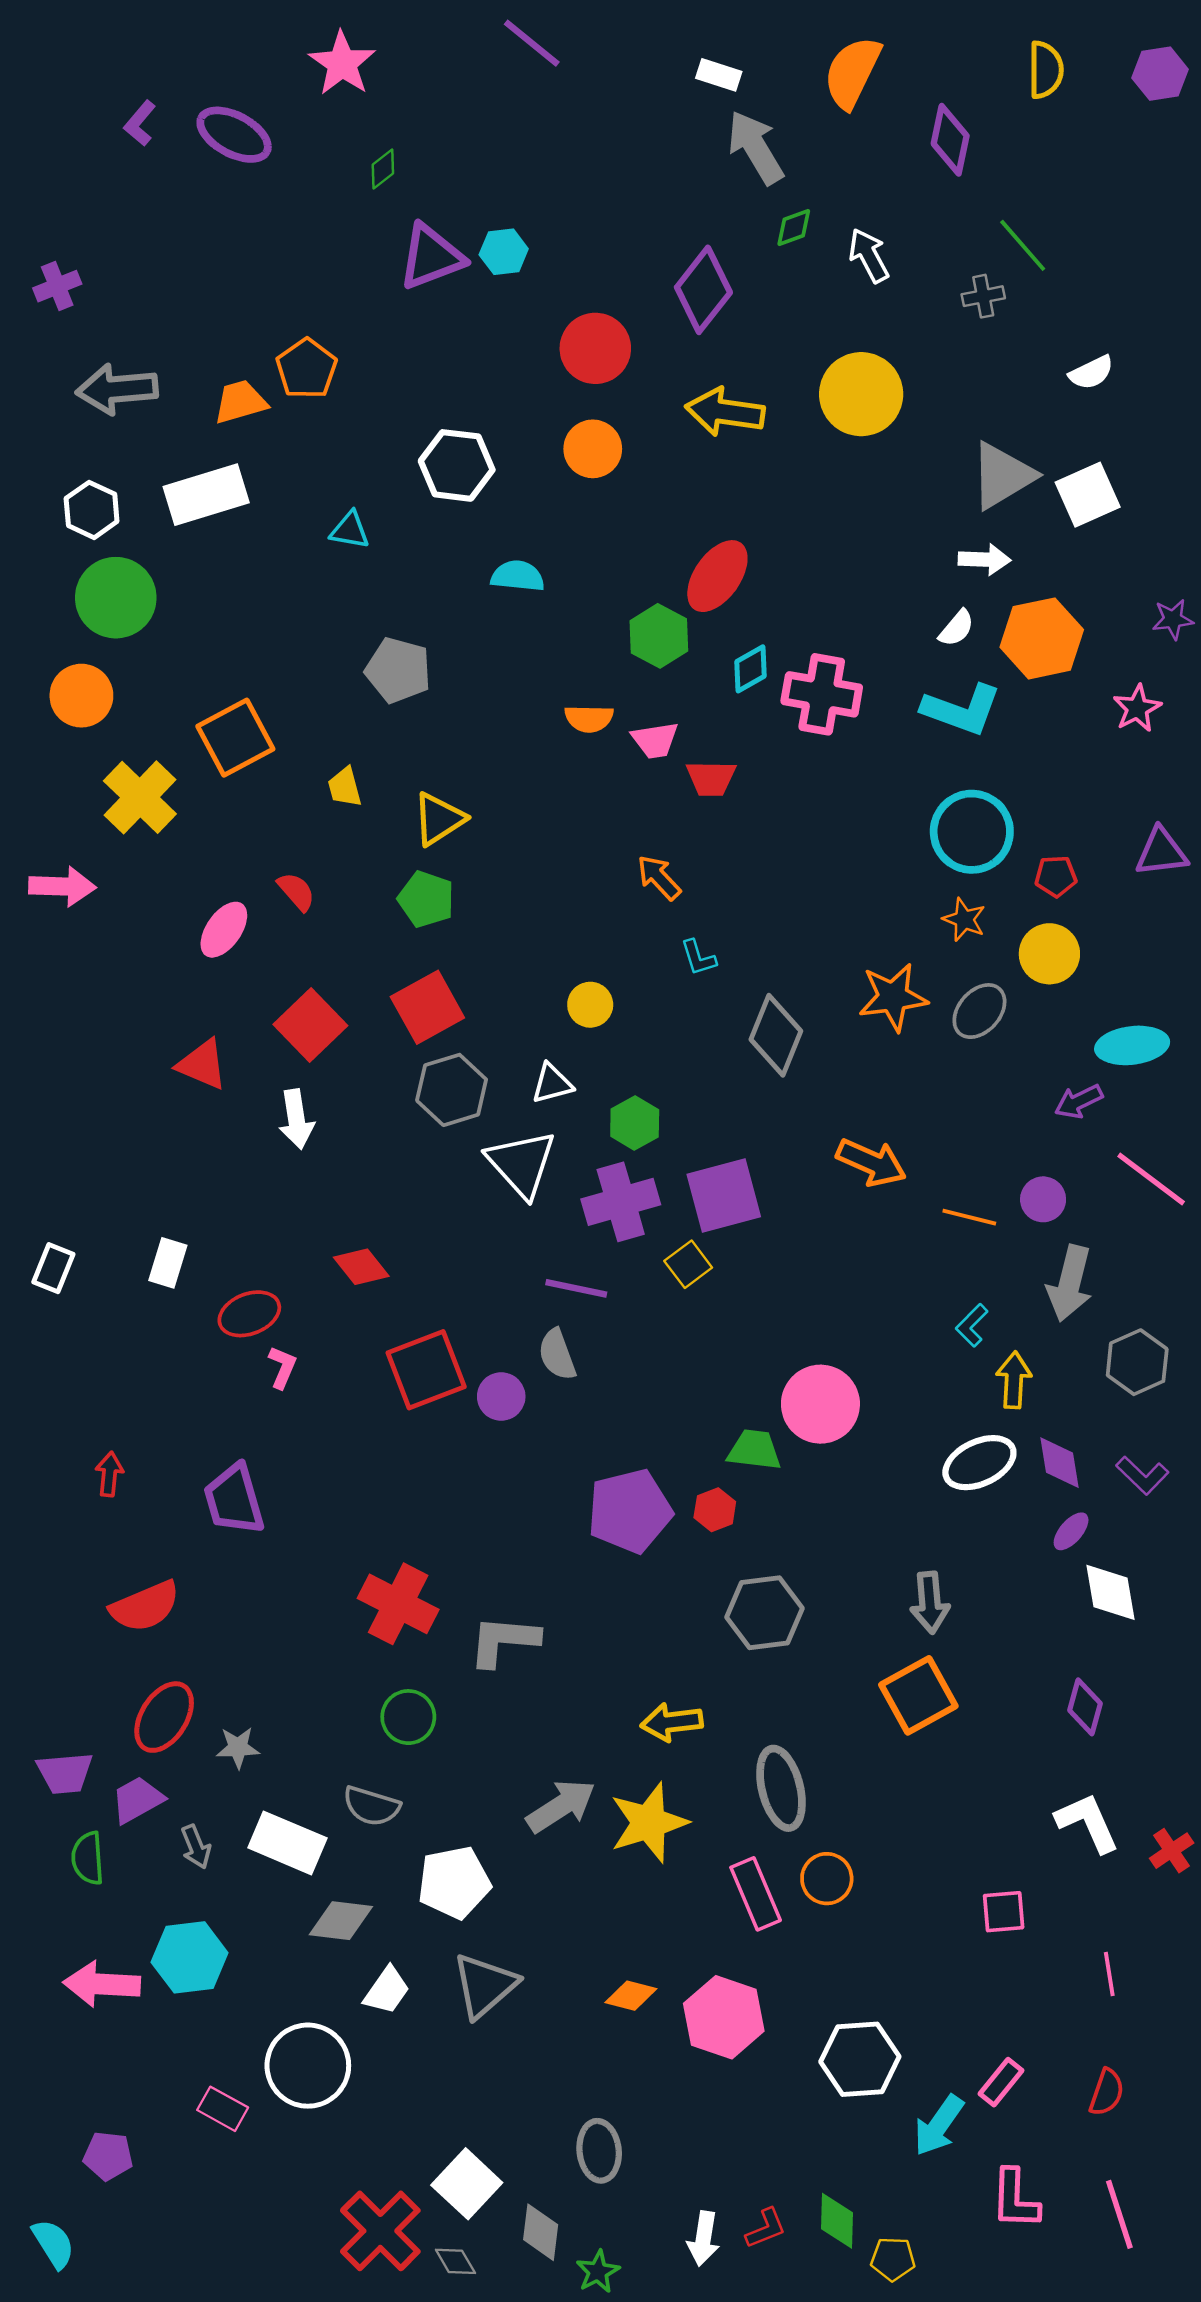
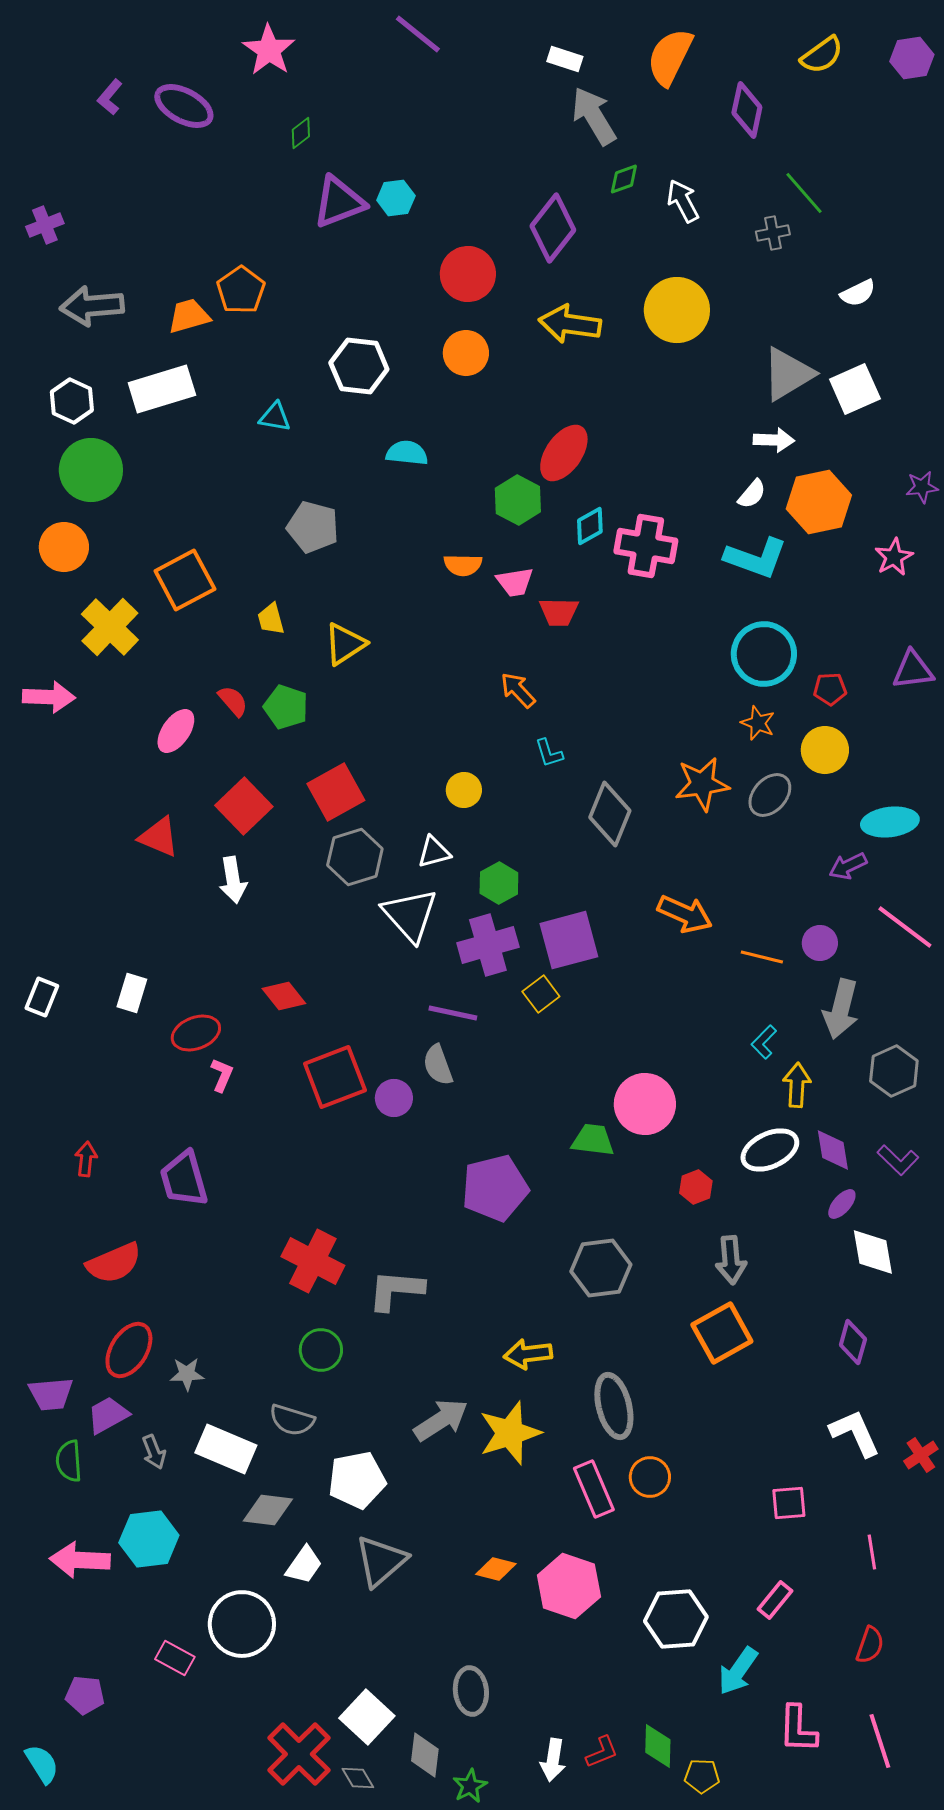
yellow semicircle: (1046, 70) -> (822, 55), turned 54
green pentagon: (426, 899) -> (286, 707), moved
red hexagon: (715, 1510) -> (696, 1187), moved
pink rectangle: (1001, 2082) -> (775, 1600), moved

